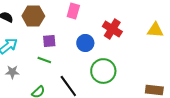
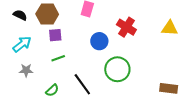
purple square: (49, 41) -> (55, 35), moved
green line: (44, 60) -> (58, 58), turned -40

